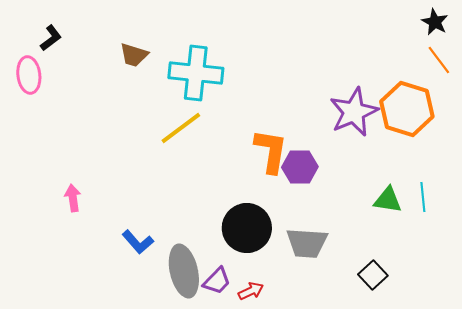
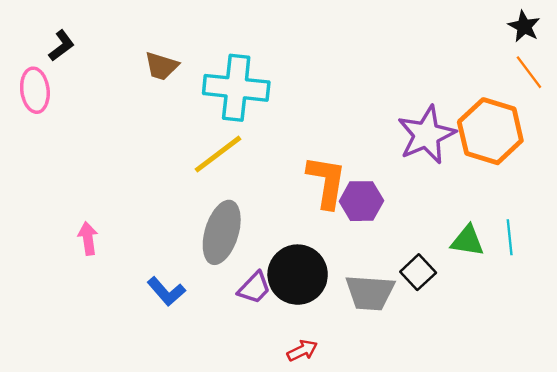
gray ellipse: (184, 271) -> (222, 232), moved, turned 30
black square: (373, 275) -> (418, 272), moved
purple trapezoid: (217, 281) -> (254, 288), moved

